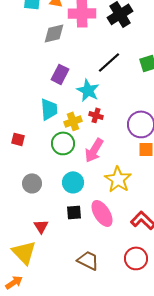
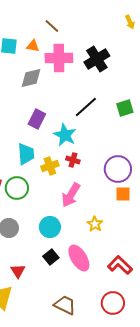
green circle: (63, 143) -> (17, 188), moved
yellow star: (118, 179) -> (95, 224), size x0.6
black square: (74, 212) -> (51, 257), turned -35

